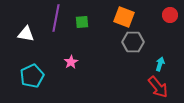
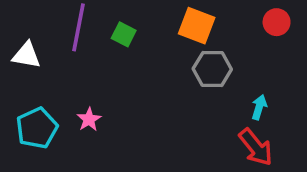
green square: (82, 22) -> (124, 34), turned 32
pink star: (71, 62) -> (89, 119), moved

